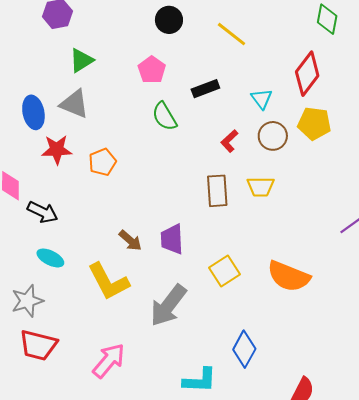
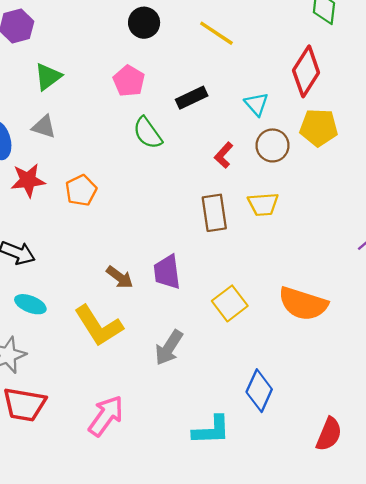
gray triangle: (74, 104) -> (44, 127), size x0.7
gray arrow: (168, 305) -> (169, 348), size x0.7

